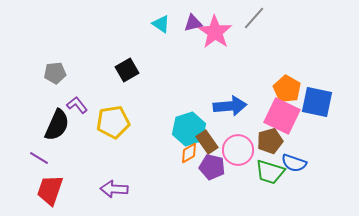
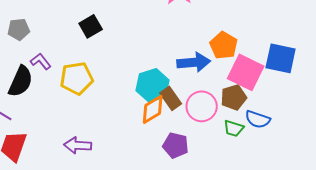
orange pentagon: (287, 89) -> (224, 45), moved
orange diamond: (189, 153) -> (153, 109), size x1.4
purple pentagon: (212, 167) -> (176, 145), moved
green trapezoid: (270, 172) -> (234, 128), size x0.7

